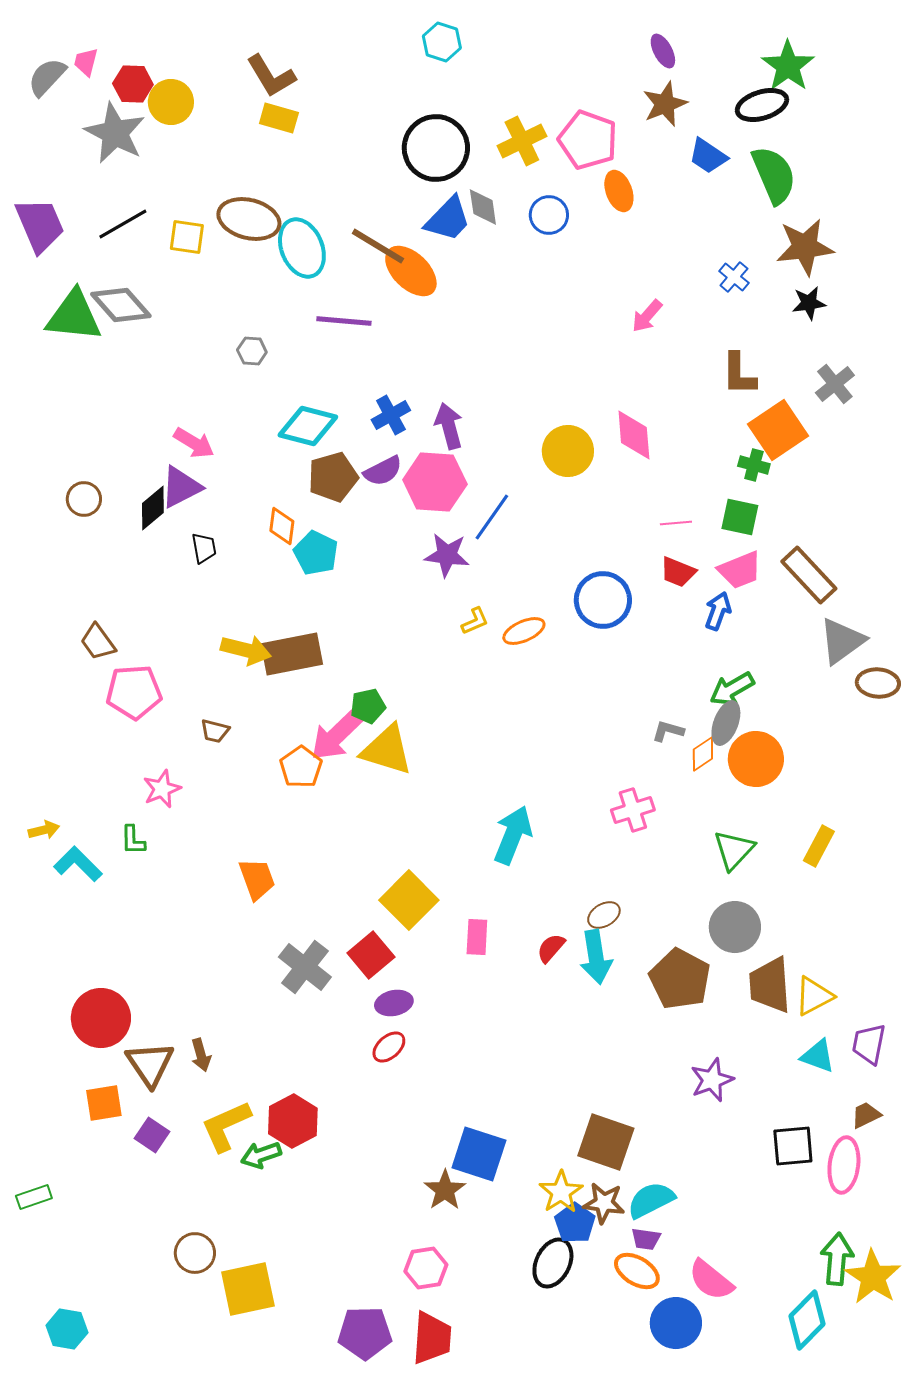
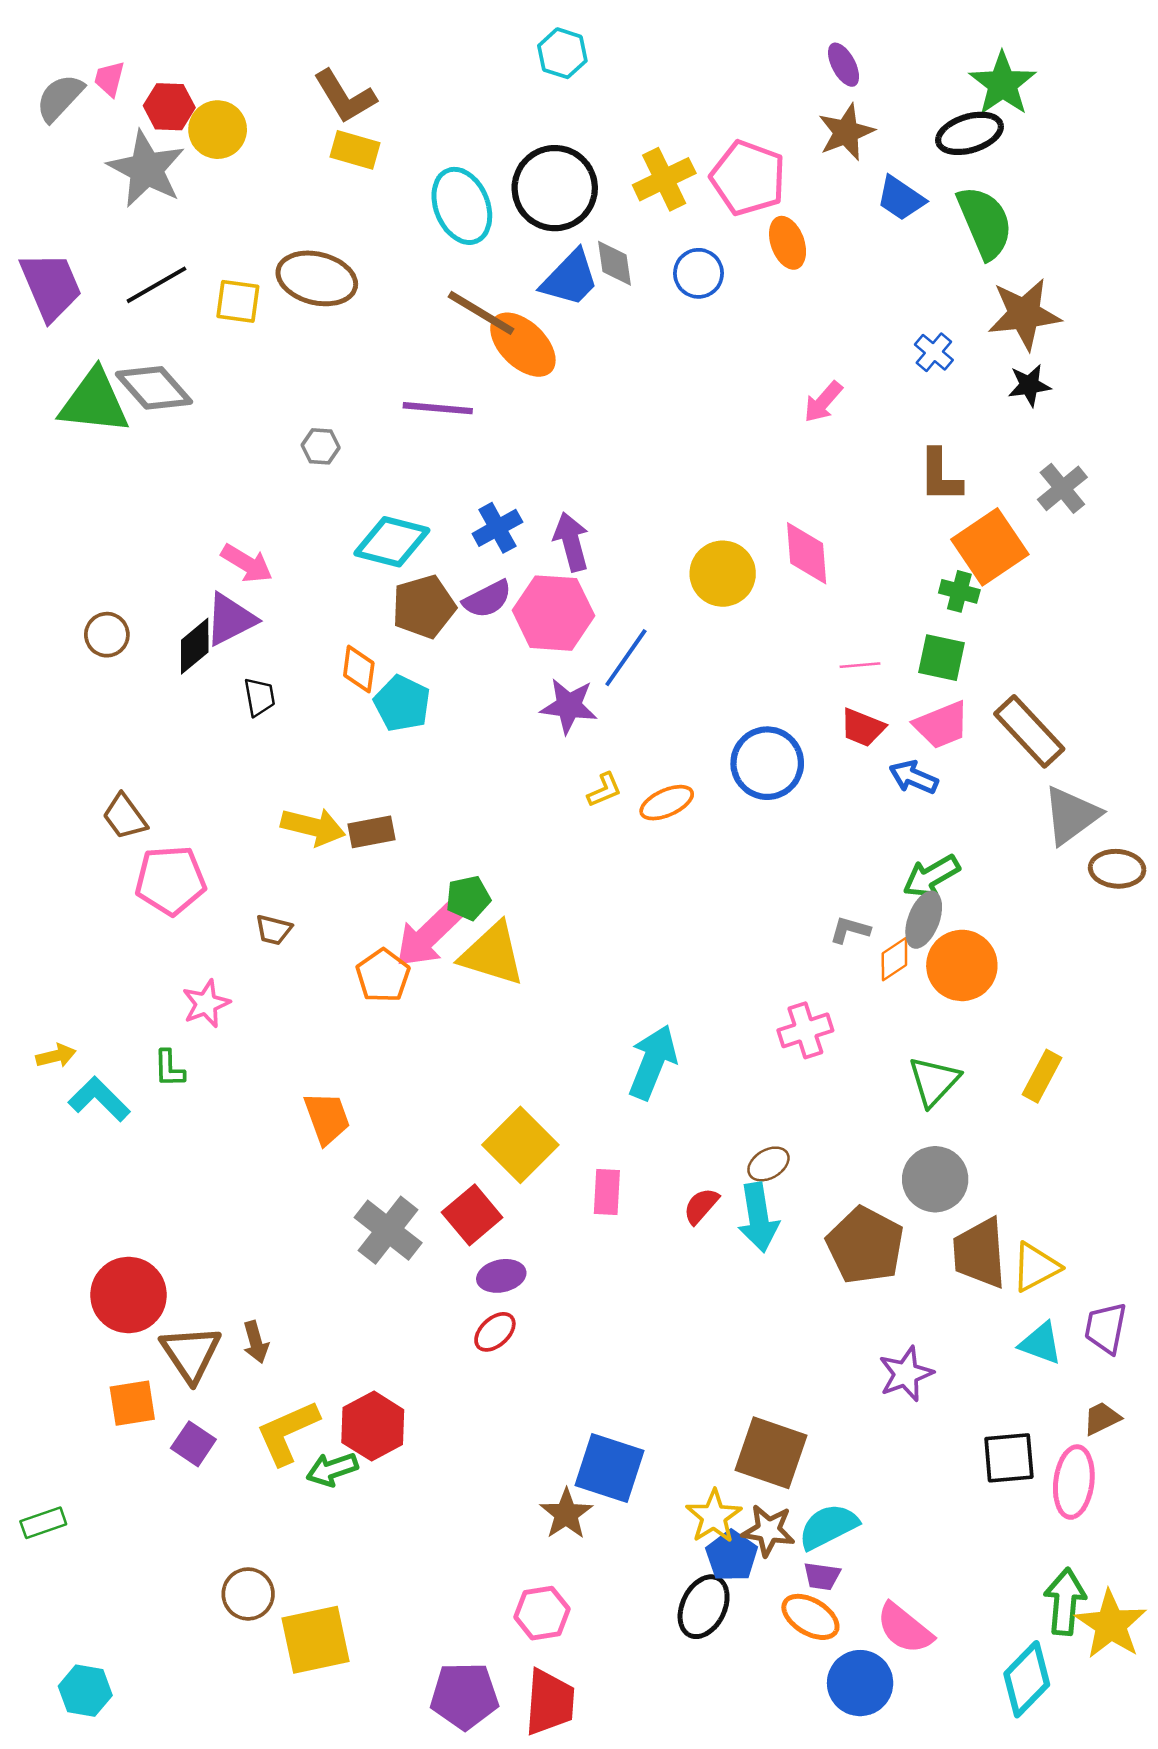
cyan ellipse: (302, 248) -> (462, 206), moved
blue arrow: (718, 611) -> (914, 777), turned -87
brown rectangle: (292, 654) -> (372, 832), size x0.6

